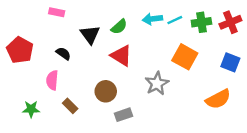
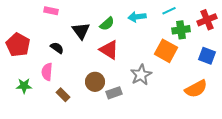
cyan line: (175, 20) -> (169, 11), moved
green cross: (201, 22) -> (181, 30), moved
green star: (31, 109) -> (24, 86), moved
gray rectangle: (124, 115) -> (114, 93), moved

